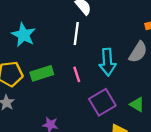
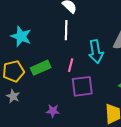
pink line: (77, 74) -> (71, 65), turned 40
purple square: (102, 102) -> (82, 86), moved, turned 30

